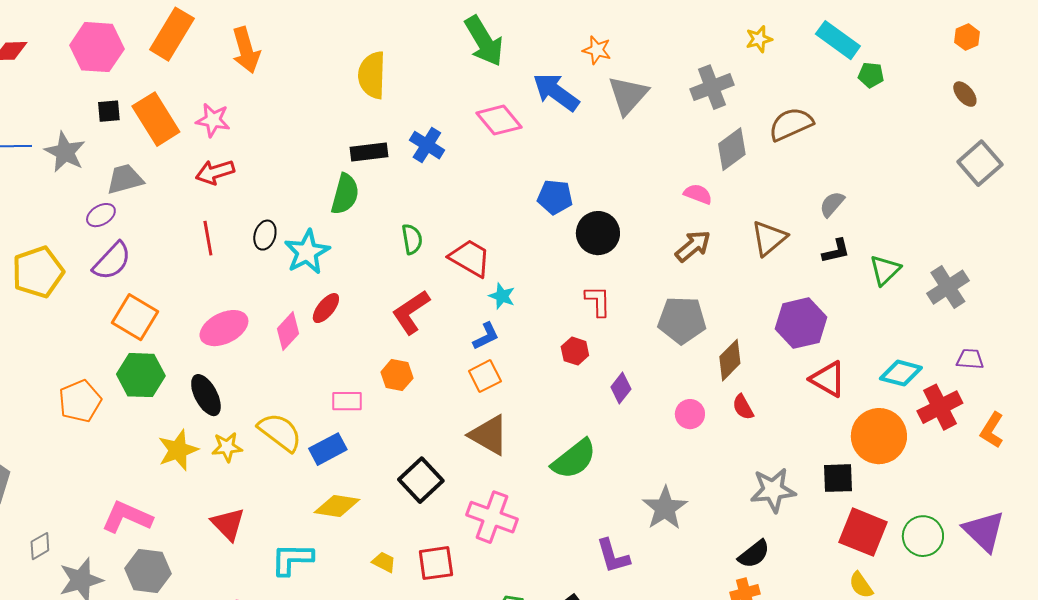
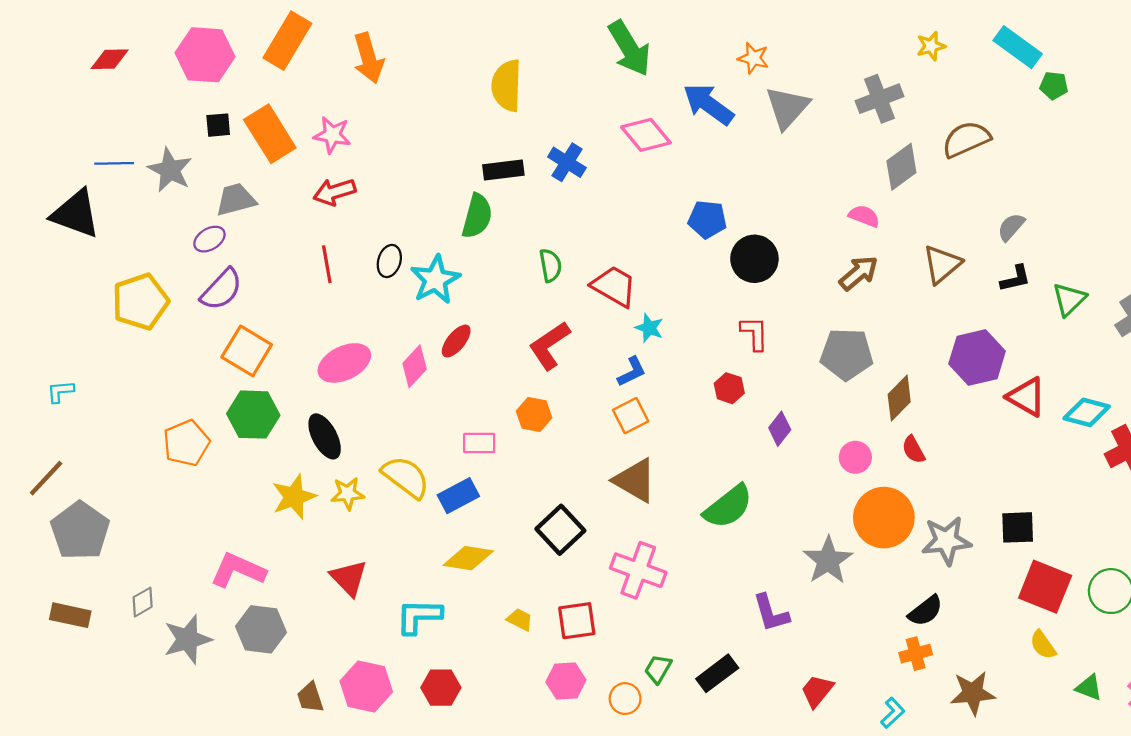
red triangle: (828, 379) -> (1026, 397), moved
orange circle: (879, 436) -> (884, 518), moved

